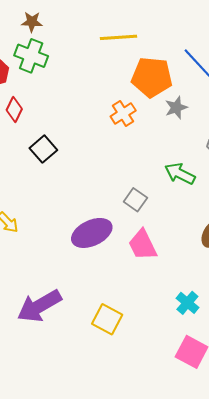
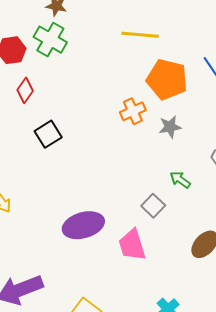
gray star: (176, 108) -> (170, 127), moved
green arrow: (180, 174) -> (180, 180), size x0.7
gray square: (135, 200) -> (153, 206), moved

